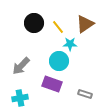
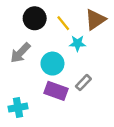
cyan circle: (59, 61) -> (52, 64), moved
gray arrow: (21, 66) -> (20, 53), moved
gray rectangle: (85, 94) -> (83, 83), moved, turned -64

